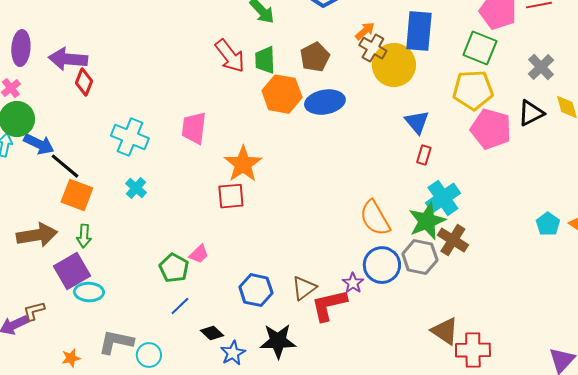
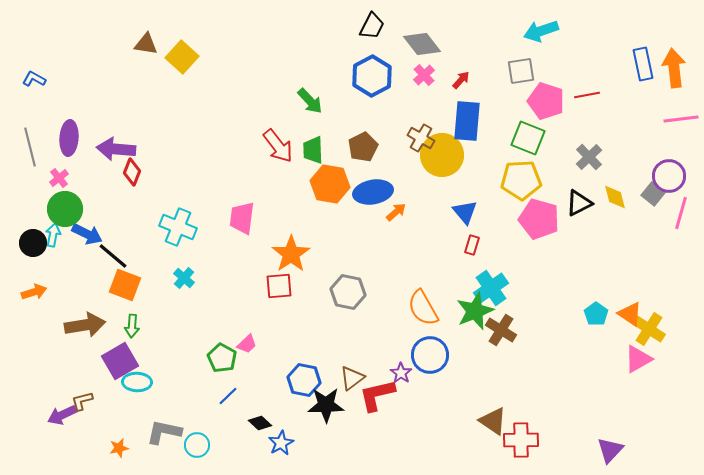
orange arrow: (365, 31) -> (396, 212), moved
gray hexagon: (420, 257) -> (348, 292), moved
black star: (278, 341) -> (326, 405), moved

